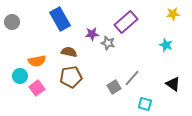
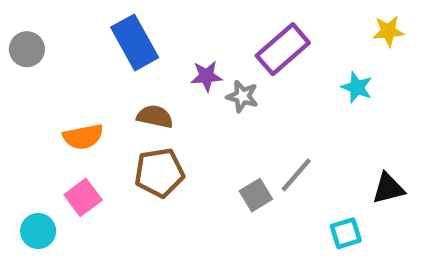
cyan star: (166, 45) -> (357, 87), moved
cyan circle: (20, 76) -> (38, 231), moved
black triangle: (173, 84) -> (388, 188), turned -49
cyan square: (145, 104) -> (346, 233), moved, turned -32

